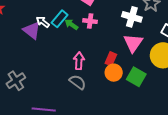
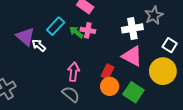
white cross: (132, 17) -> (132, 28), turned -30
white arrow: (43, 22) -> (39, 45), moved
green arrow: (71, 24) -> (76, 32), moved
pink triangle: (133, 43) -> (132, 56), turned -40

